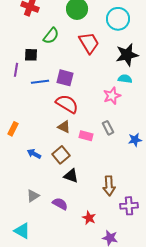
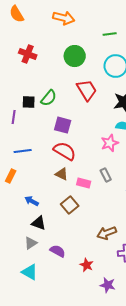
green semicircle: (51, 36) -> (49, 98), moved
blue line: (40, 82) -> (23, 151), moved
brown square: (61, 155) -> (70, 205), moved
black triangle: (71, 176) -> (39, 223), moved
brown arrow: (109, 186) -> (107, 233), turned 72
cyan triangle: (22, 231) -> (30, 272), moved

